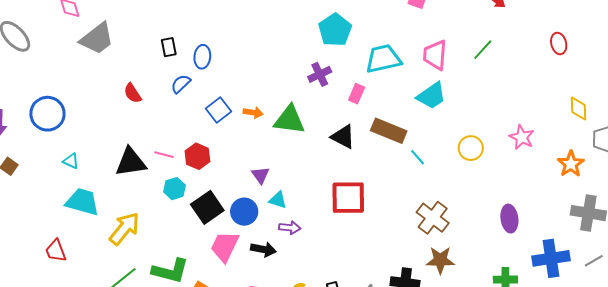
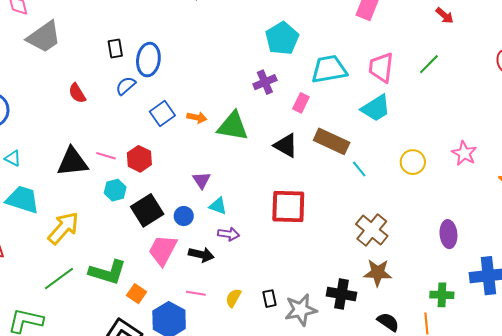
blue ellipse: (202, 57) -> (148, 60), size x1.4
blue circle: (244, 212) -> (184, 216), size x0.7

